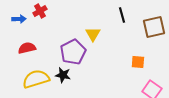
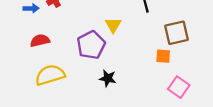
brown square: (154, 27) -> (177, 33), moved
black star: (63, 75) -> (108, 78), moved

